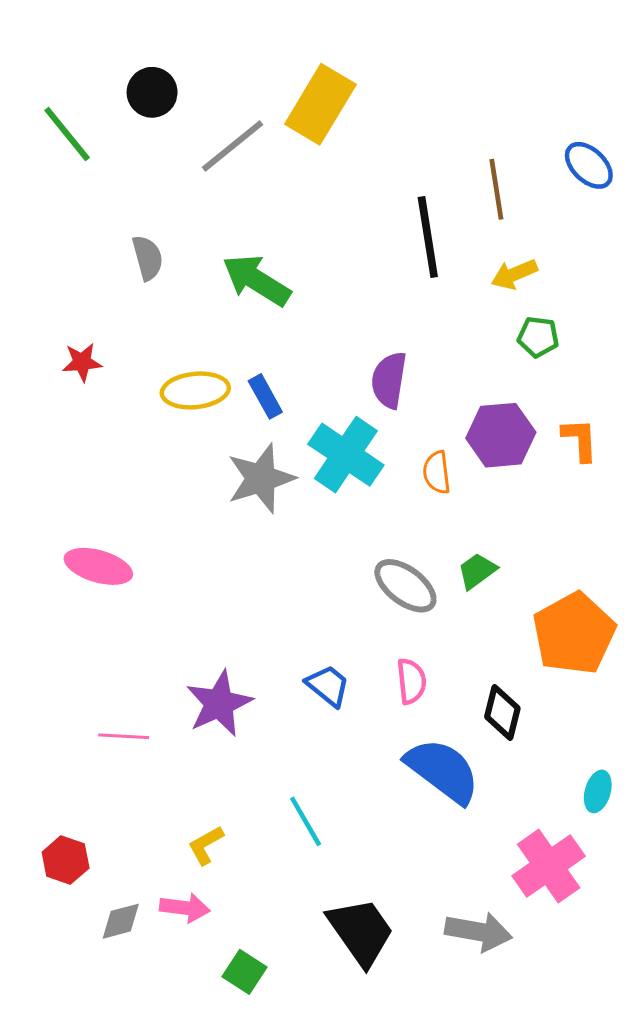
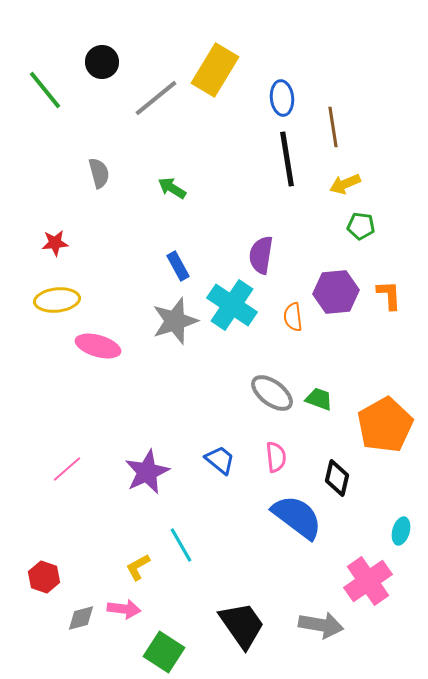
blue ellipse: (589, 165) -> (282, 98), moved, turned 40
green arrow: (256, 280) -> (172, 188), size x0.6
yellow ellipse: (195, 390) -> (57, 300), moved
pink ellipse: (98, 566) -> (98, 346), moved
green trapezoid: (477, 571) -> (319, 399), moved, turned 56
pink line: (124, 736) -> (67, 469), moved, turned -44
cyan line: (306, 821) -> (181, 545), moved
green square: (244, 972) -> (164, 652), size x1.4

